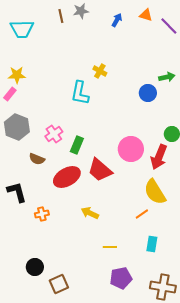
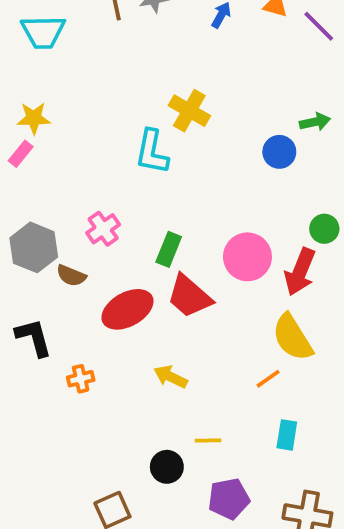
yellow cross: (100, 71) -> (189, 111), size x1.5
gray hexagon: (17, 127) -> (34, 247), moved
green rectangle: (77, 145) -> (169, 249), moved
black circle: (35, 267) -> (167, 467), moved

